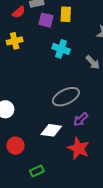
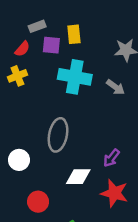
red semicircle: (19, 12) -> (22, 49), moved
cyan cross: (61, 49) -> (75, 77), size x1.5
gray ellipse: (66, 97) -> (58, 135), moved, turned -44

